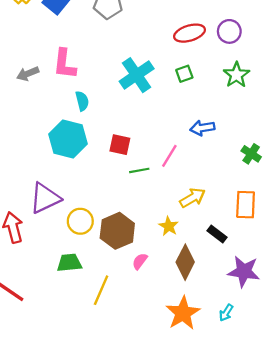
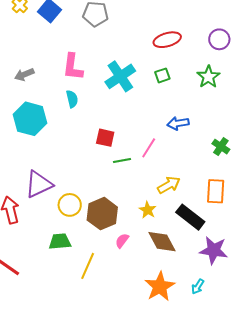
purple circle: (229, 31) -> (219, 39), moved
pink L-shape: (64, 64) -> (73, 67), moved
cyan hexagon: (68, 139) -> (30, 119), moved
black rectangle: (217, 234) -> (190, 217), size x1.6
brown diamond: (185, 262) -> (162, 242), turned -56

